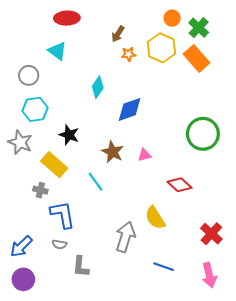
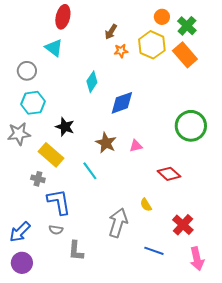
red ellipse: (67, 18) -> (63, 17), turned -75
gray star: (20, 142) -> (19, 134), turned -30
yellow semicircle: (155, 218) -> (146, 205), size x0.6
red cross: (211, 234) -> (183, 225), moved

